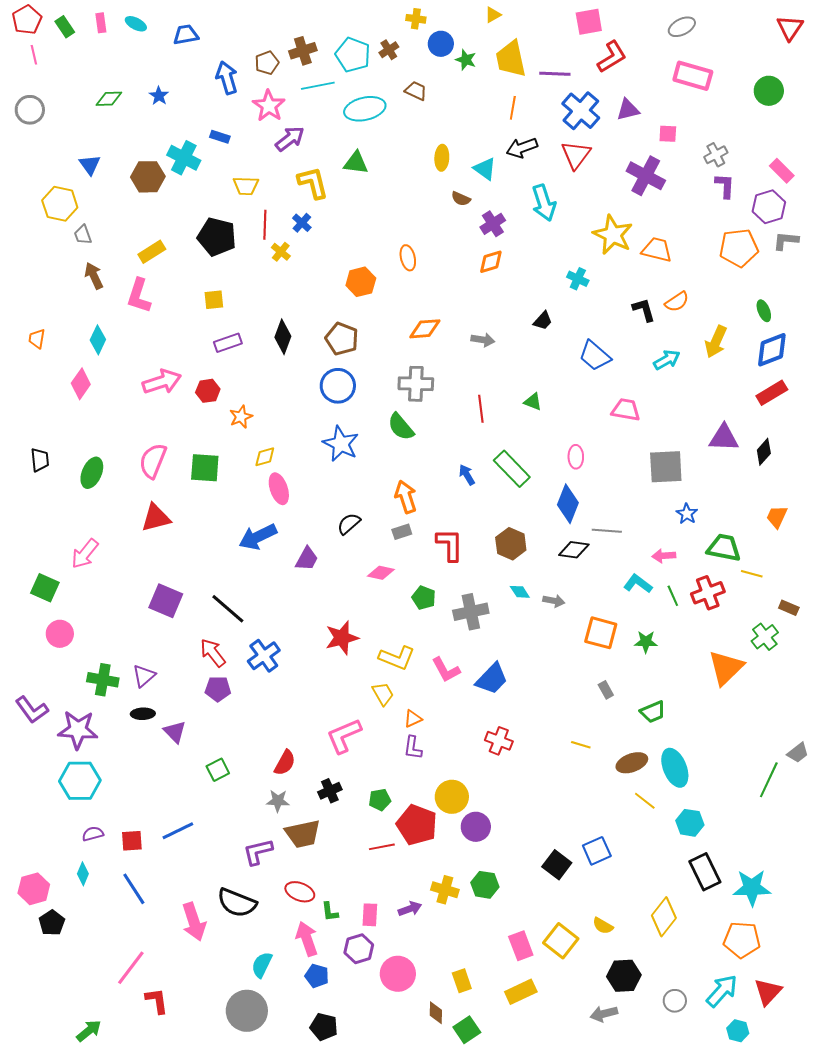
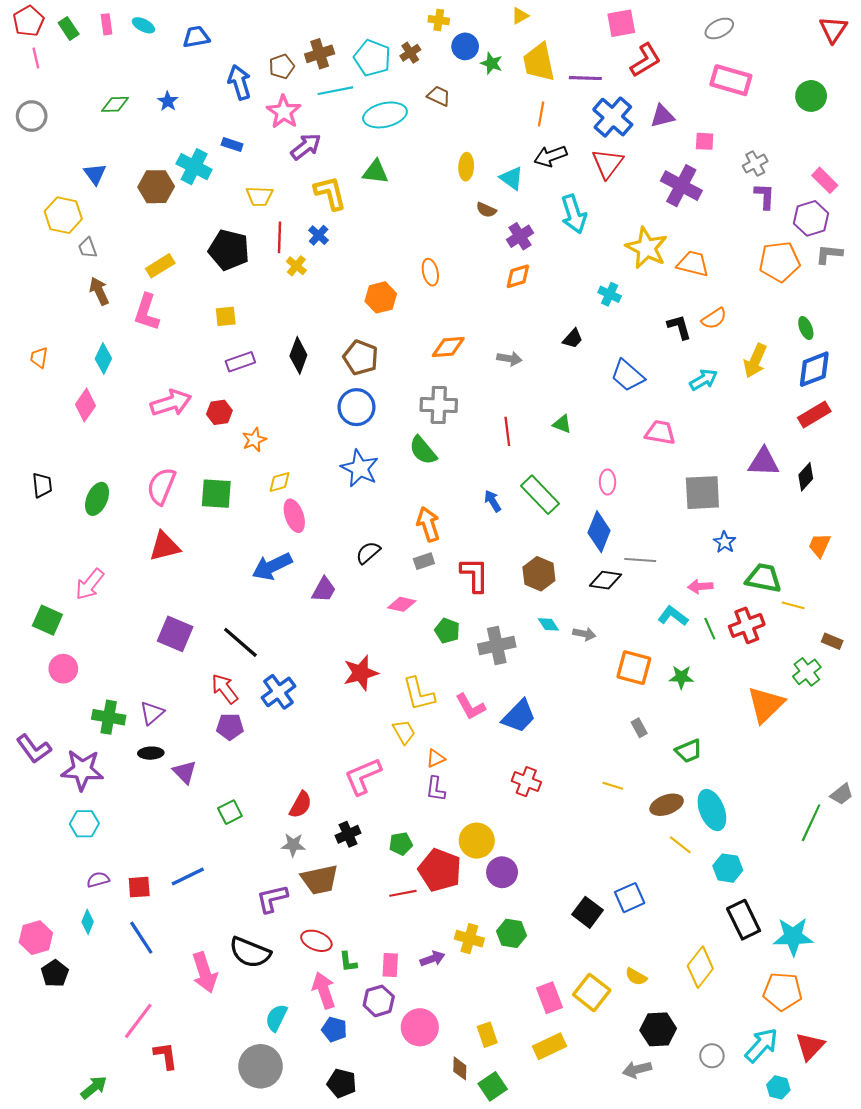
yellow L-shape: (397, 658) -> (419, 694), turned 54
cyan hexagon: (80, 781) -> (84, 824), size x0.7

